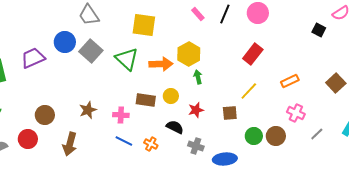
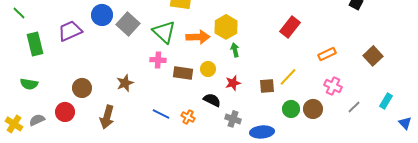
yellow line: (249, 91) -> (288, 77), moved
pink cross: (121, 115) -> (158, 60), moved

